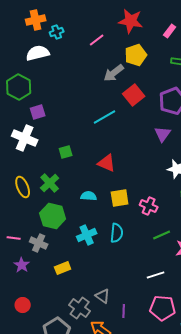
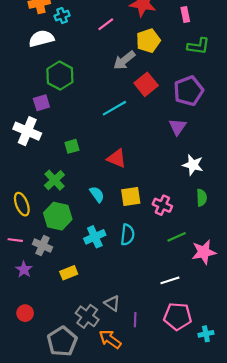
pink rectangle: (170, 31) -> (185, 15), turned -48
green hexagon: (19, 87) -> (60, 76), moved
yellow ellipse: (23, 187) -> (22, 204), moved
cyan semicircle: (89, 196) -> (97, 194), turned 49

